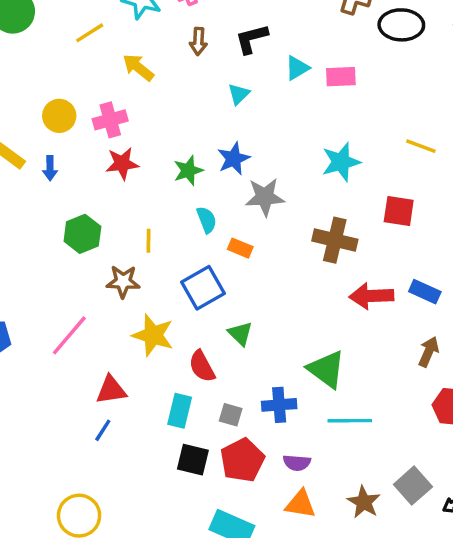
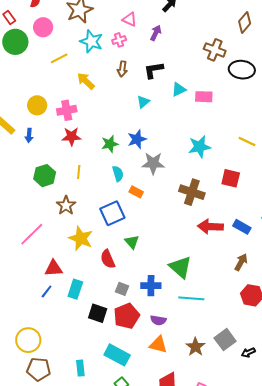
yellow line: (149, 241) -> (79, 172), moved
brown star: (123, 282) -> (66, 205), turned 30
cyan rectangle: (180, 411) -> (75, 289), moved

